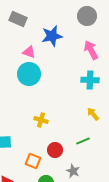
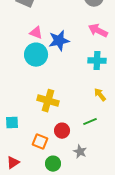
blue star: (52, 36) -> (59, 41), moved
pink arrow: (91, 50) -> (98, 31), turned -36
yellow cross: (41, 120) -> (48, 101), size x1.5

